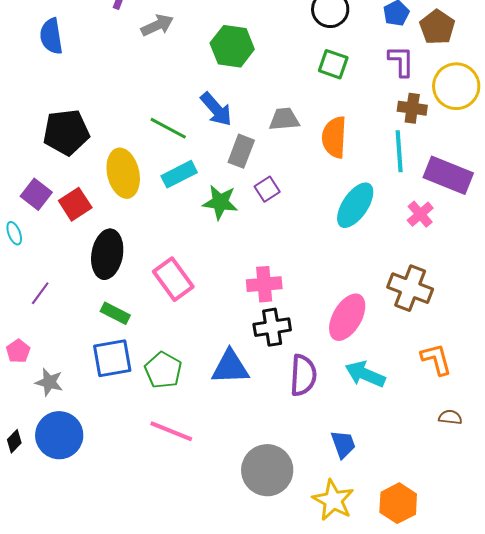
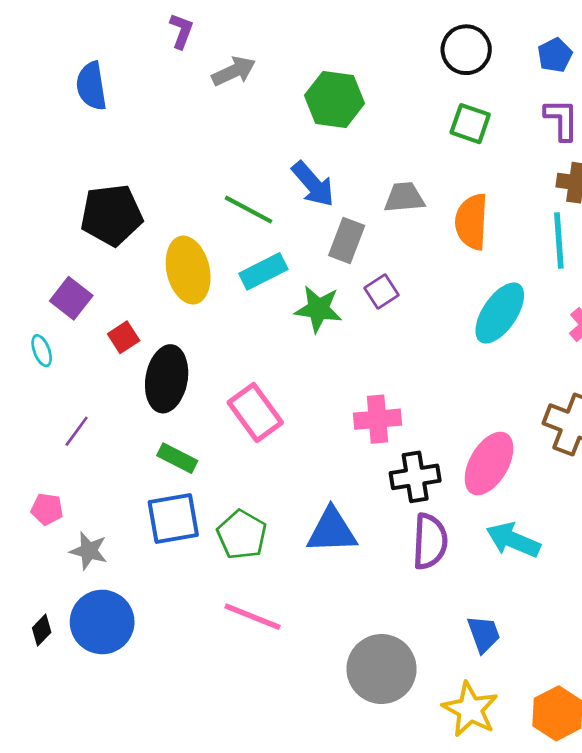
red square: (75, 204) -> (124, 337), moved, size x0.7
black cross: (272, 327) -> (415, 477), moved
pink pentagon: (18, 351) -> (47, 509), turned -30

